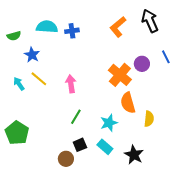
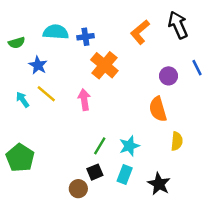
orange cross: (120, 75) -> (104, 65), moved
orange semicircle: (128, 103) -> (158, 109), moved
green line: (76, 117) -> (100, 146), moved
cyan rectangle: (105, 147) -> (125, 174), turned 70

